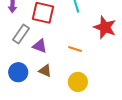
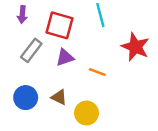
purple triangle: (40, 46) -> (65, 58), moved, turned -42
yellow circle: (78, 82) -> (86, 113), moved

